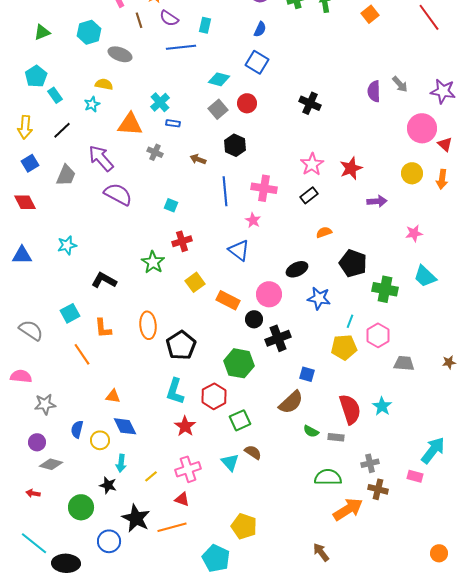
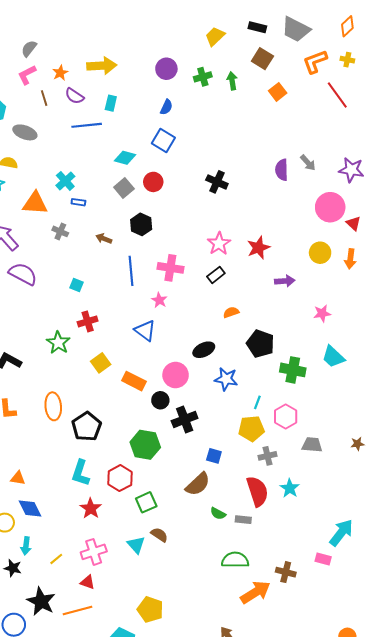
gray cross: (370, 463) -> (268, 456), moved

